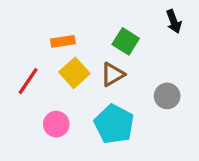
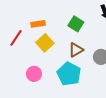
brown triangle: (113, 74) -> (76, 50), moved
red line: (28, 81) -> (16, 38), moved

